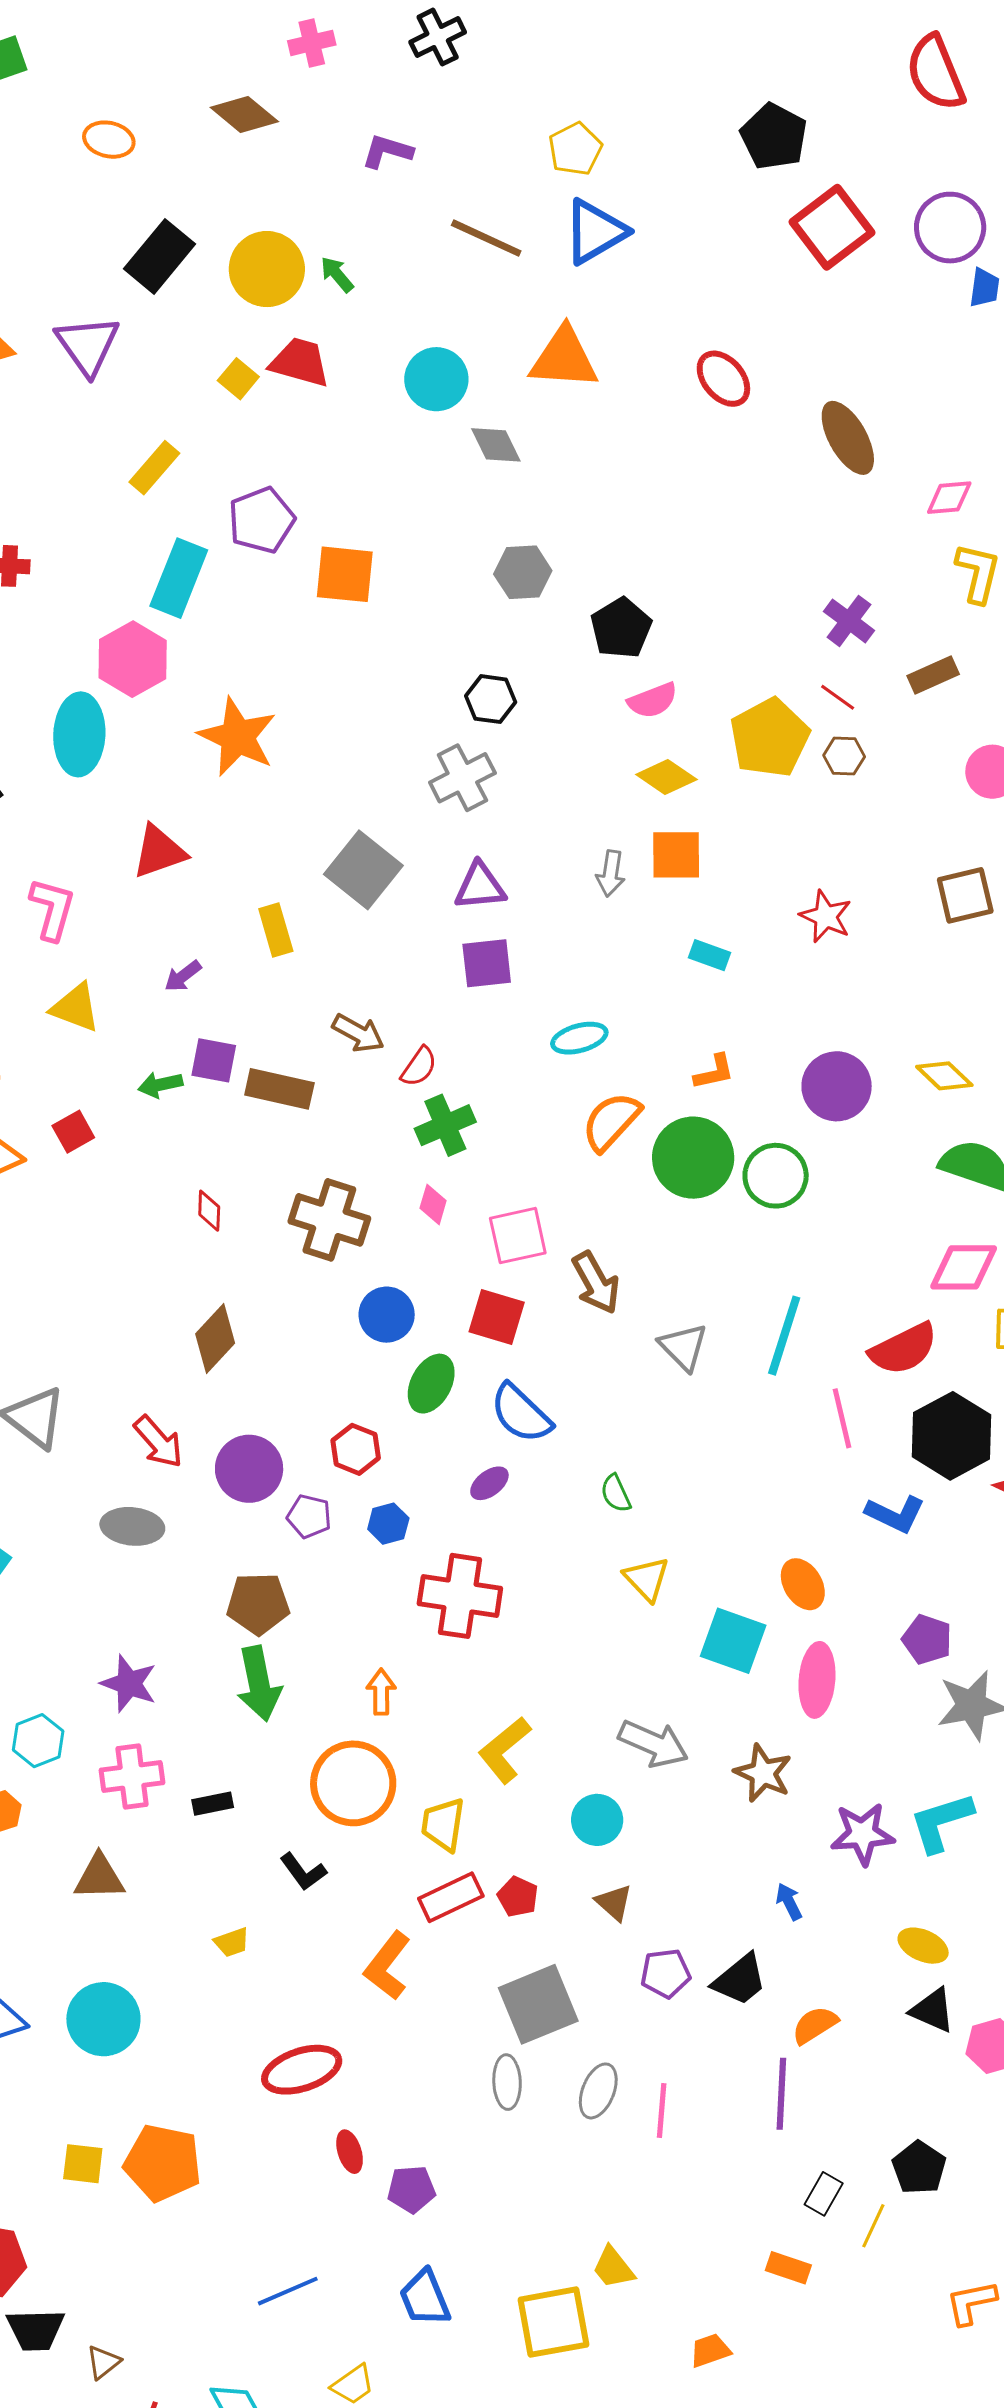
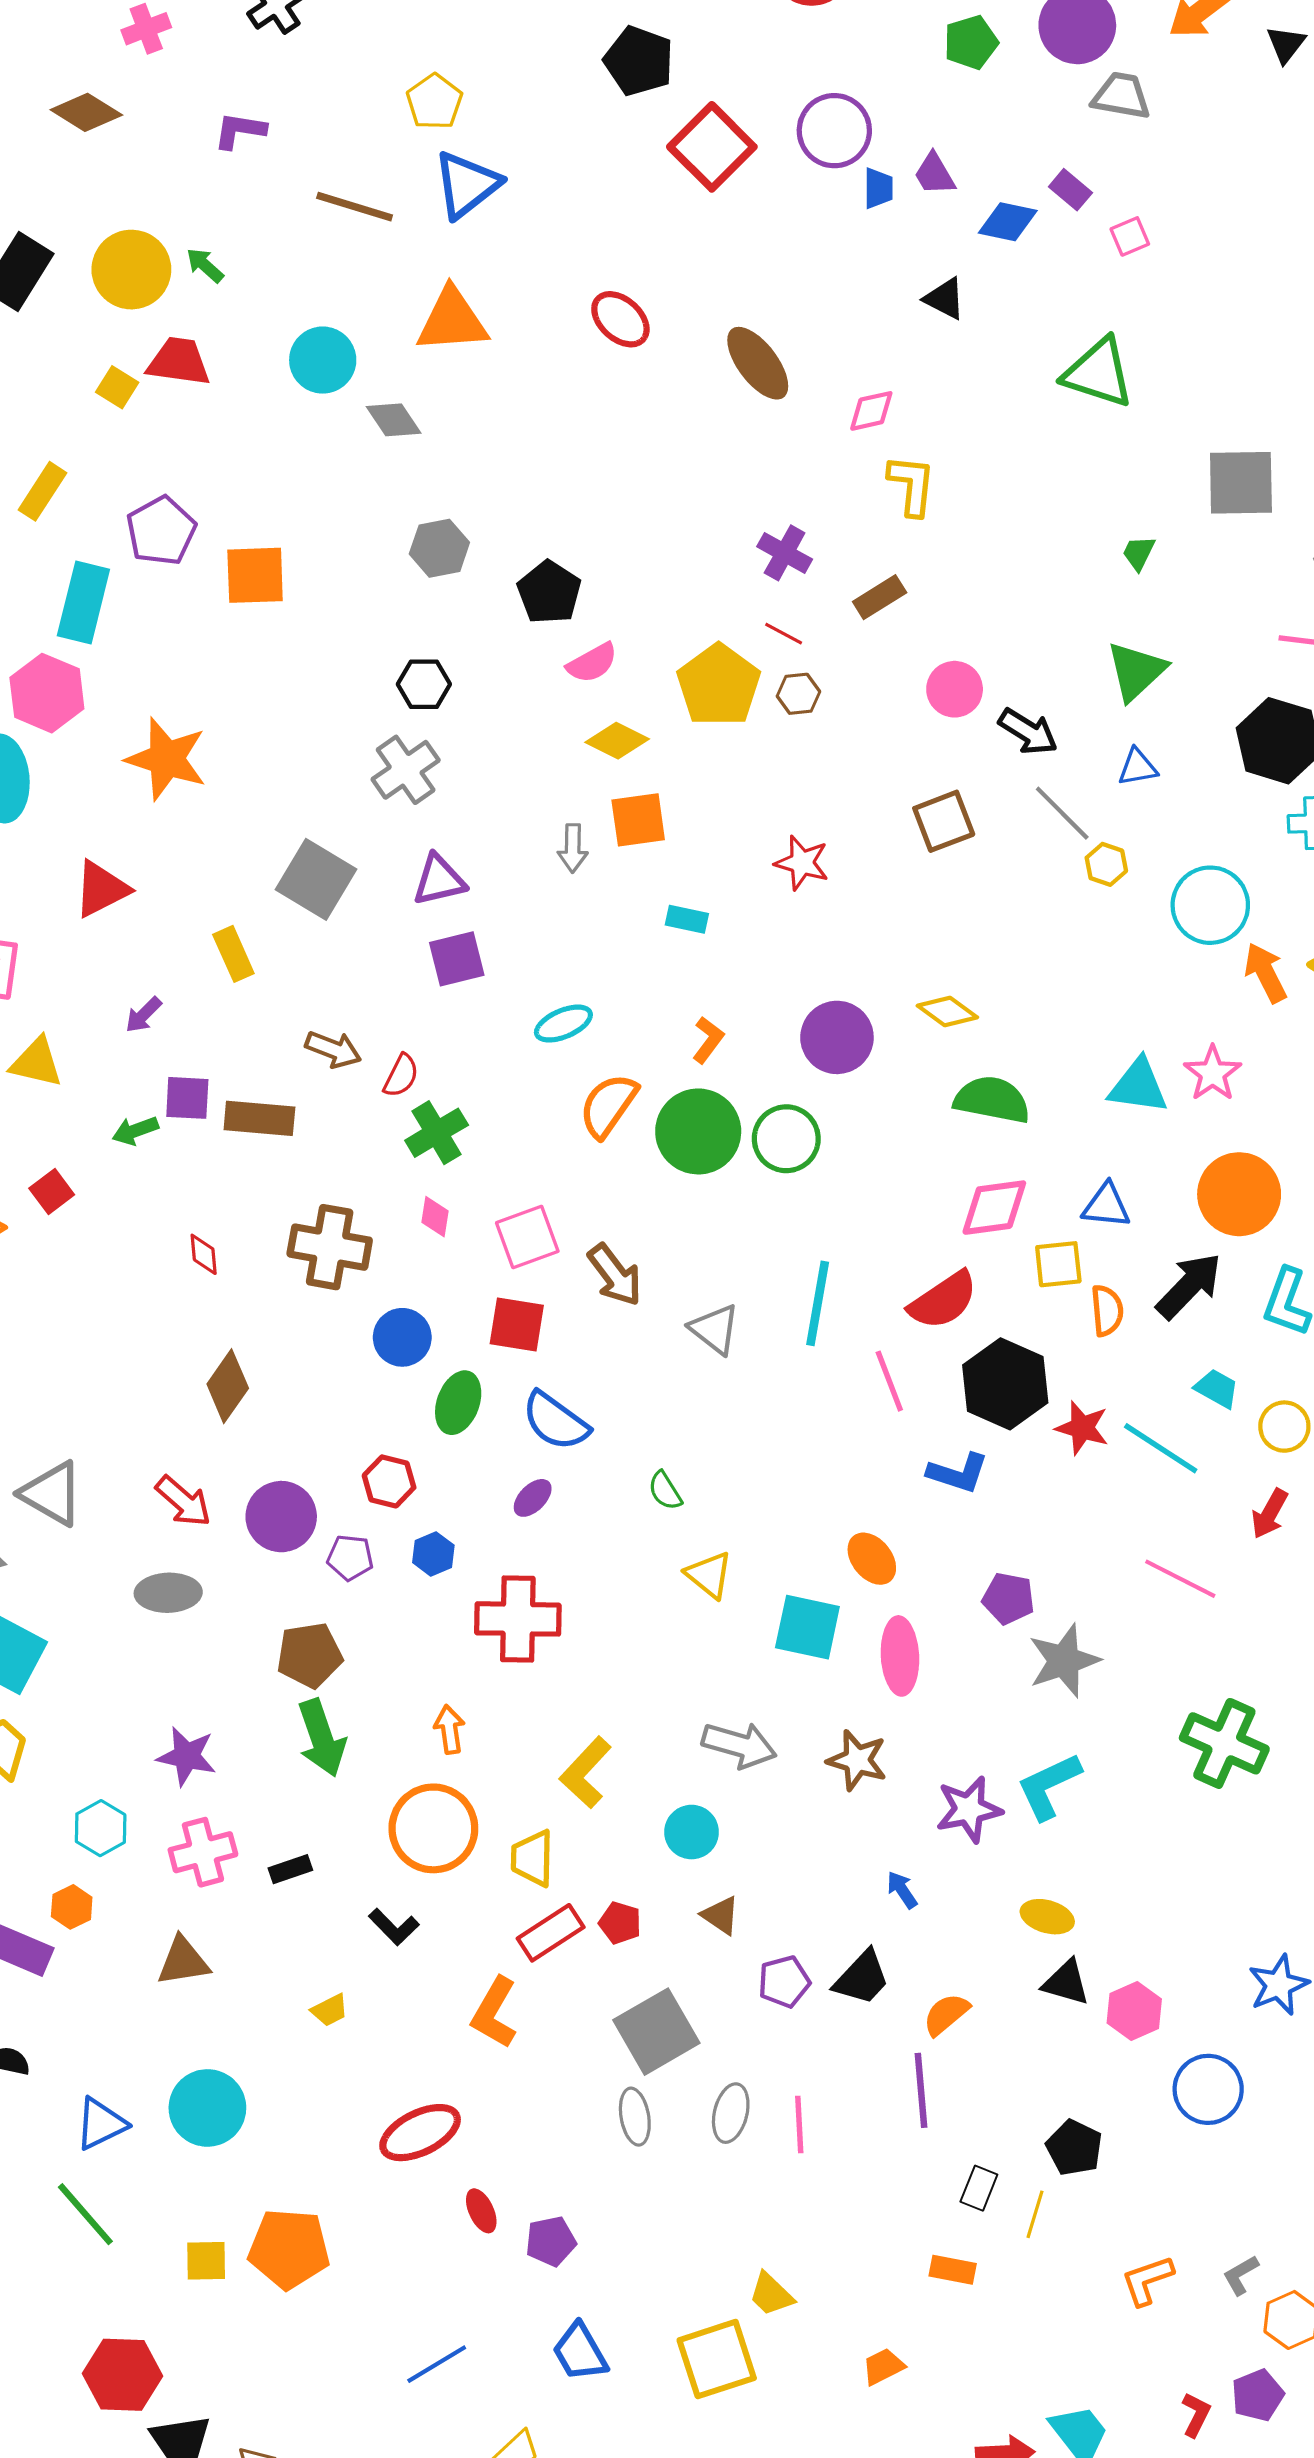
orange L-shape: (714, 1072) -> (708, 1040), turned -33

